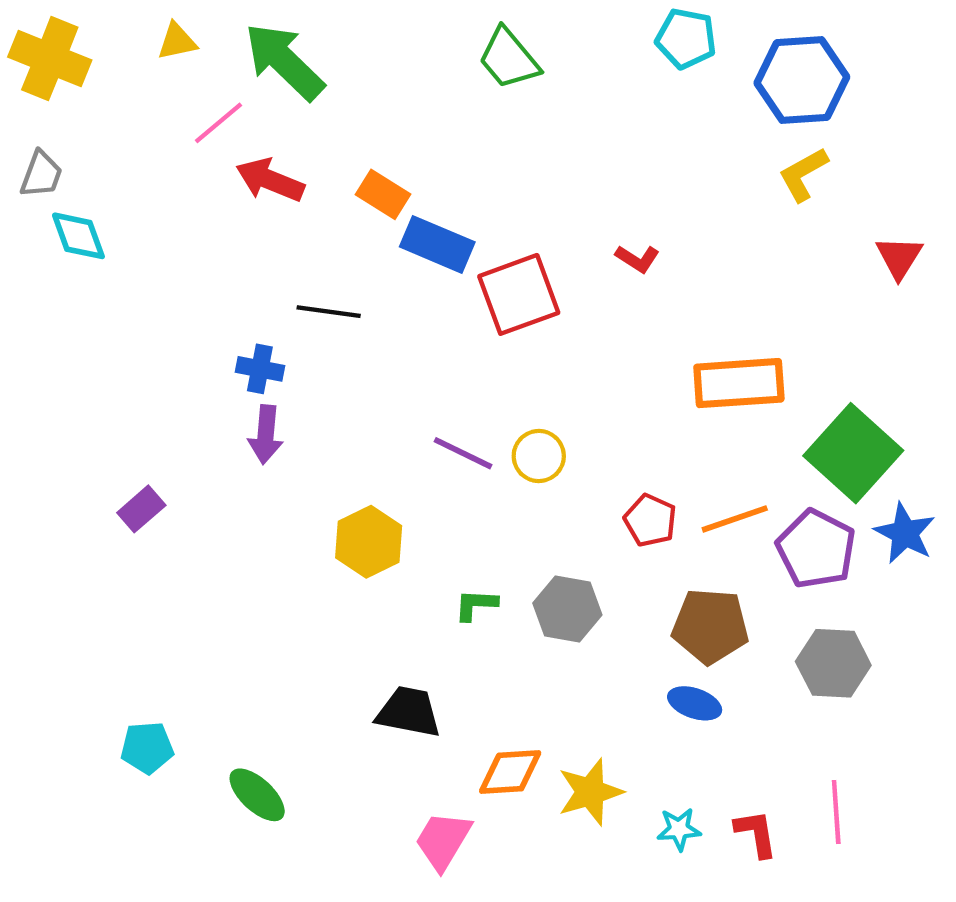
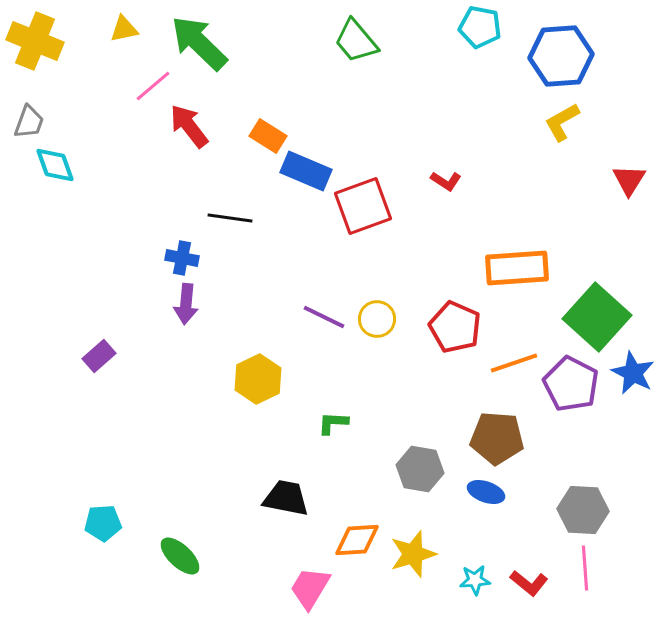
red arrow: (270, 180) -> (189, 126), turned 30
red pentagon: (650, 520) -> (455, 327), moved, size x1.4
gray hexagon: (567, 609) -> (420, 469), moved
gray hexagon: (833, 663) -> (583, 510), moved
red L-shape: (756, 833) -> (529, 583), turned 138

